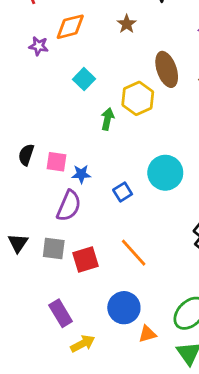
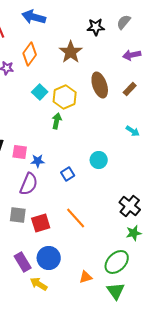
brown star: (127, 24) -> (71, 52), size x1.6
orange diamond: (70, 27) -> (30, 54), turned -40
yellow hexagon: (138, 98) -> (65, 97), moved
cyan circle: (165, 173) -> (99, 160), size x0.7
blue circle: (124, 308) -> (49, 258), moved
yellow arrow: (83, 344) -> (39, 284), turned -120

